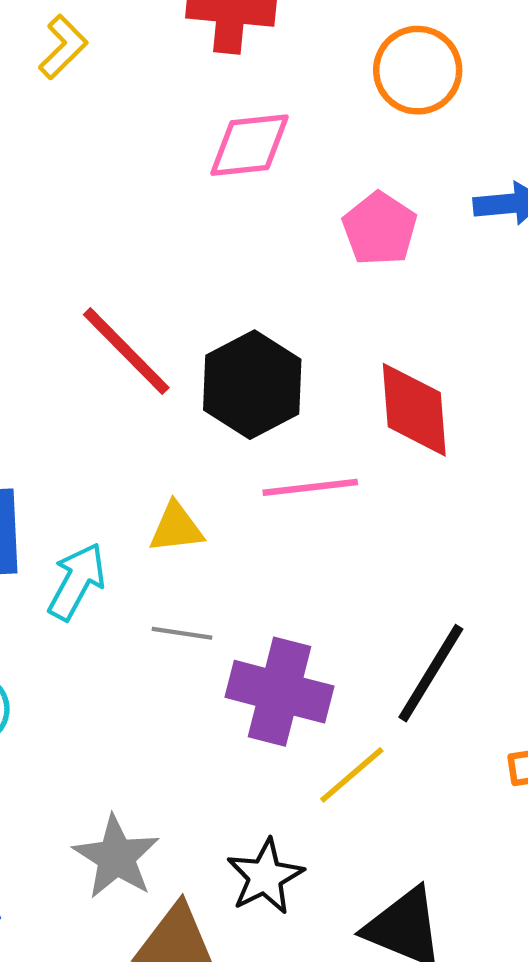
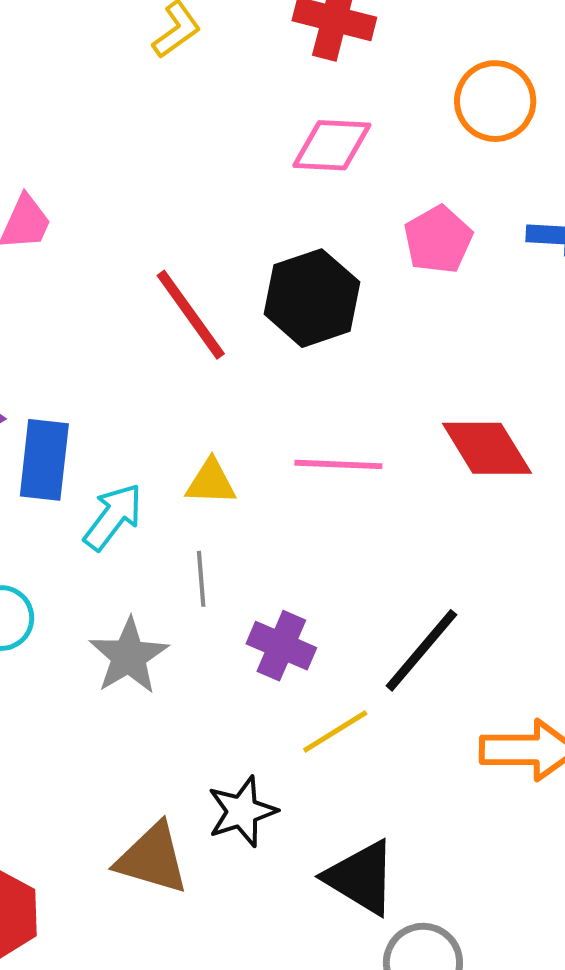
black hexagon: (252, 385) -> (312, 298), moved
red diamond: (414, 410) -> (487, 448), moved, turned -36
gray line: (182, 633) -> (201, 579), turned 68
purple cross: (279, 692) -> (281, 646), size x0.7
gray star: (116, 857) -> (129, 656), moved

